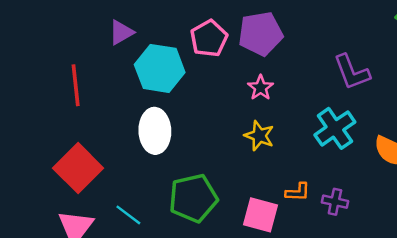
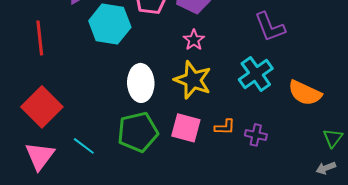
white ellipse: (155, 131) -> (141, 83), moved
yellow star: (259, 136) -> (193, 80), size x1.5
pink square: (261, 215) -> (186, 128), moved

